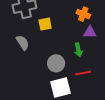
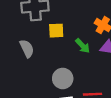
green arrow: (78, 50) -> (83, 46), moved, turned -40

